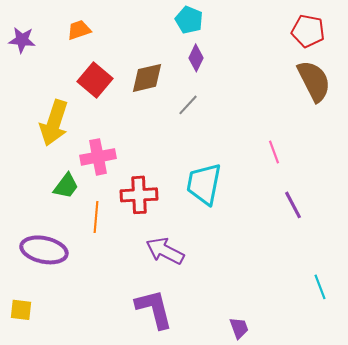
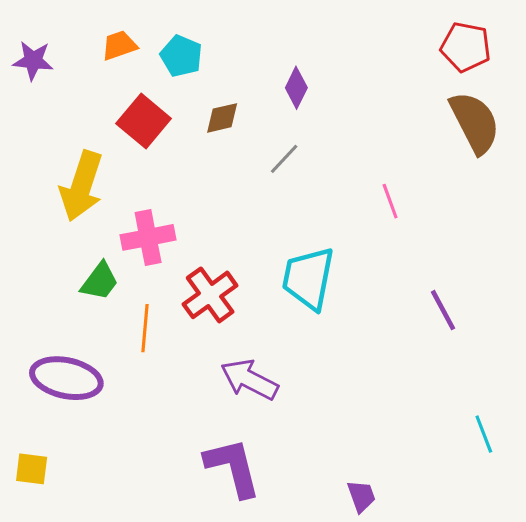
cyan pentagon: (189, 20) -> (181, 56), moved
brown diamond: (147, 78) -> (222, 118), size x0.7
pink line: (274, 152) -> (390, 201), moved
red cross: (139, 195) -> (210, 295), turned -33

